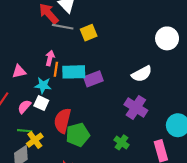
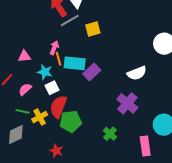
gray line: (63, 27) -> (70, 20), turned -48
orange line: (56, 69) -> (58, 59), turned -32
purple rectangle: (93, 79) -> (92, 72), turned -30
white square: (41, 103) -> (52, 88), moved, turned 32
yellow cross: (35, 140) -> (40, 117), moved

